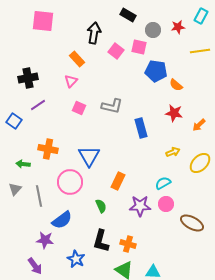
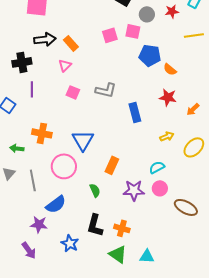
black arrow: (94, 33) -> (45, 39), moved, turned 75
pink square: (116, 51) -> (110, 35), turned 35
purple line: (38, 105) -> (32, 89), turned -56

